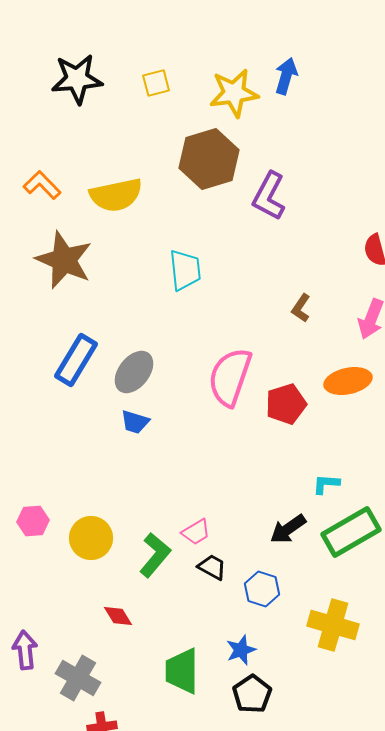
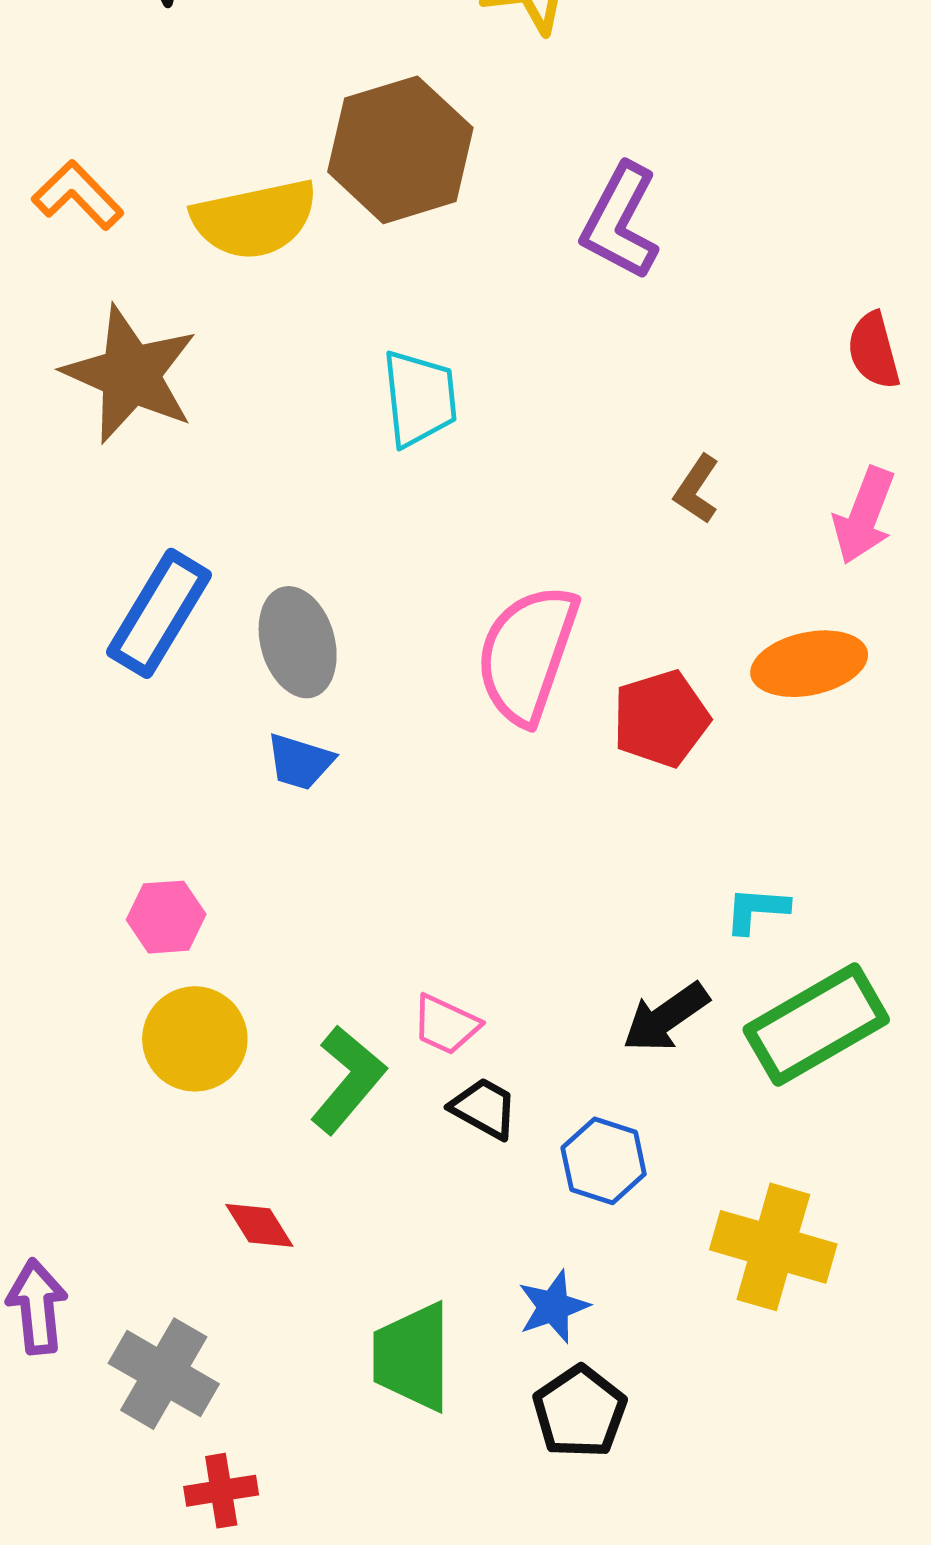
brown hexagon: (209, 159) -> (400, 150), moved
gray ellipse: (134, 372) -> (298, 642), turned -54
pink hexagon: (33, 521) -> (166, 917), moved
pink trapezoid: (196, 532) -> (446, 1025), turned 56

